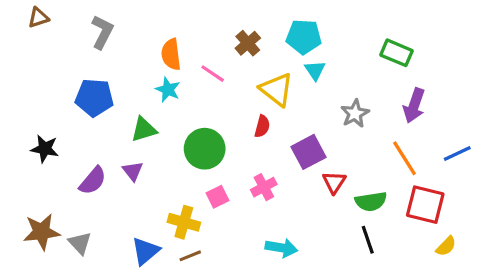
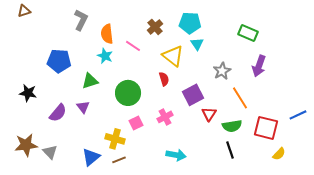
gray L-shape: (102, 32) -> (81, 20), moved
red semicircle: (262, 126) -> (164, 79), turned -32
blue line: (457, 153) -> (298, 115), moved
orange line: (404, 158) -> (240, 98), moved

